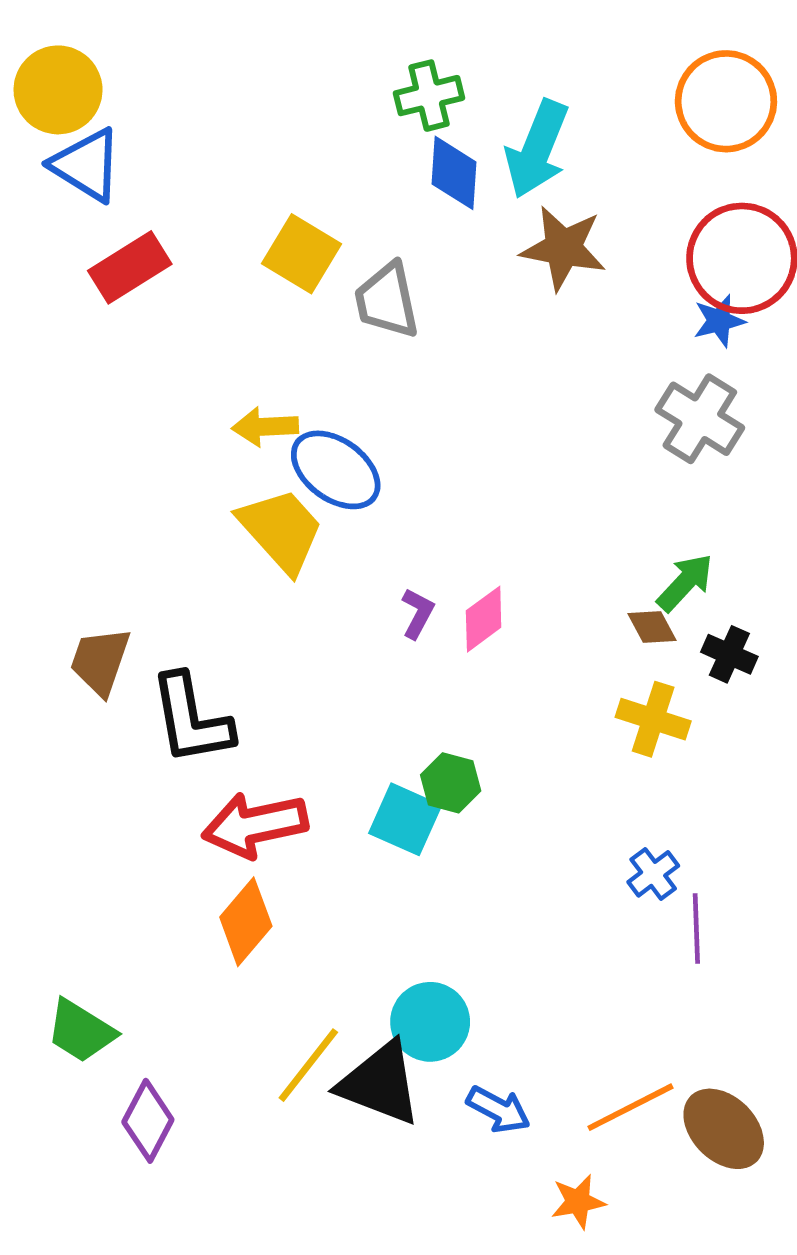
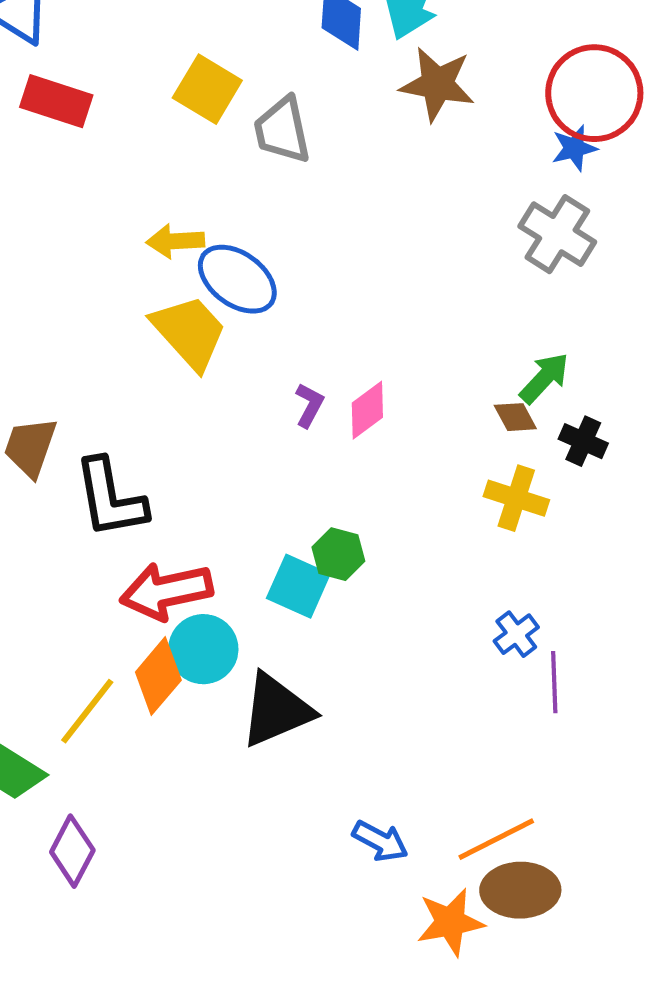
red rectangle: (130, 267) -> (56, 101), turned 50
cyan circle: (430, 1022) -> (203, 649), moved
yellow line: (308, 1065) -> (87, 711), moved
black triangle: (380, 1083) -> (276, 710), moved, turned -44
brown ellipse: (724, 1129) -> (520, 890), moved, turned -46
orange star: (578, 1202) -> (450, 922), size x1.4

